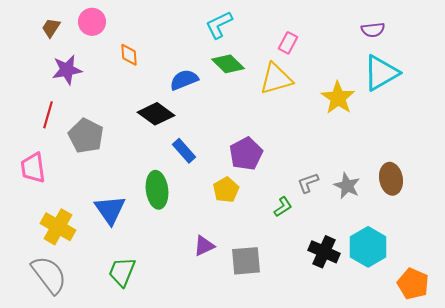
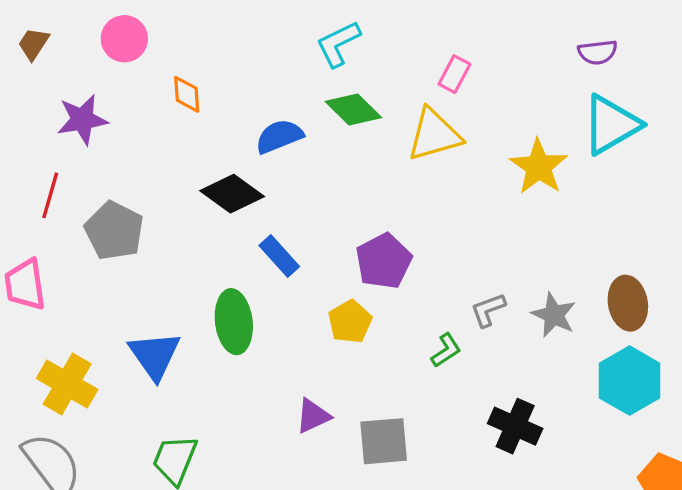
brown trapezoid: (51, 28) -> (33, 44), moved
cyan hexagon: (368, 247) -> (630, 381), moved

